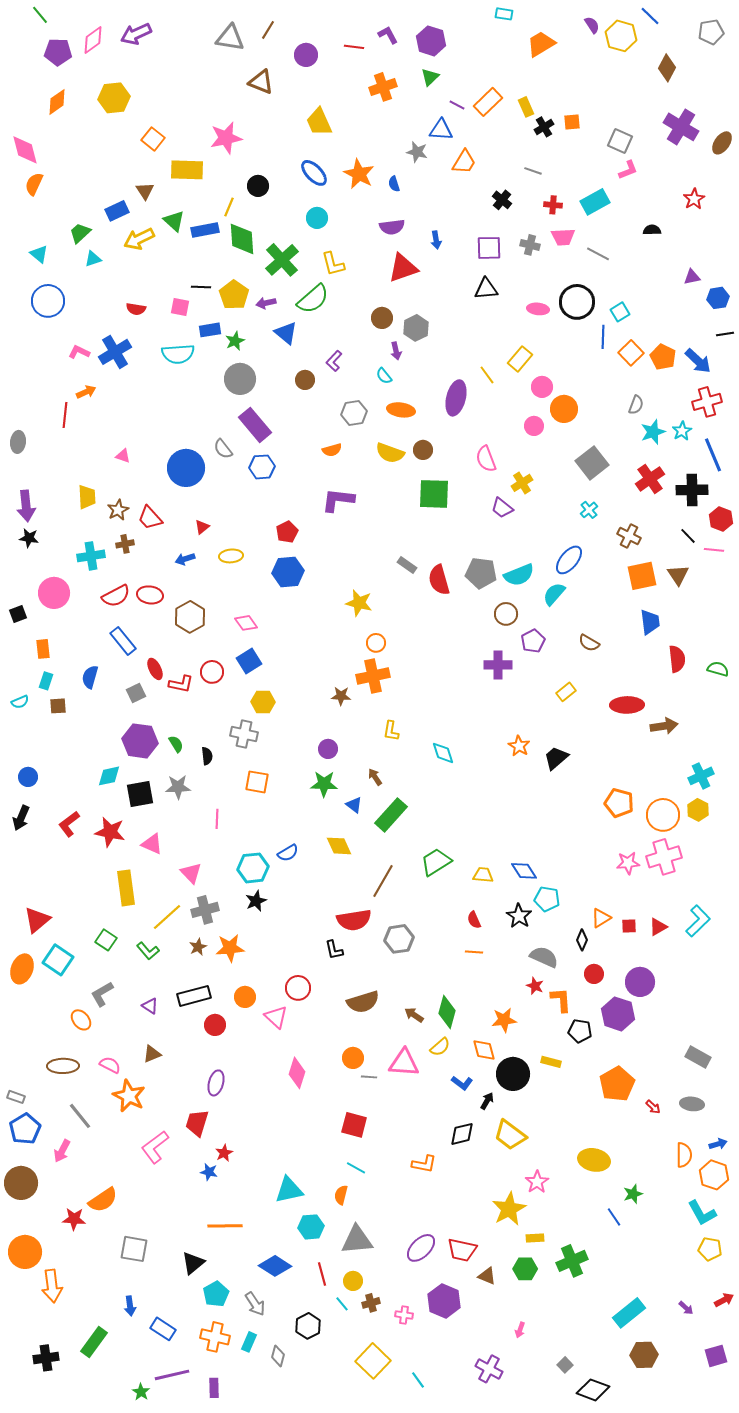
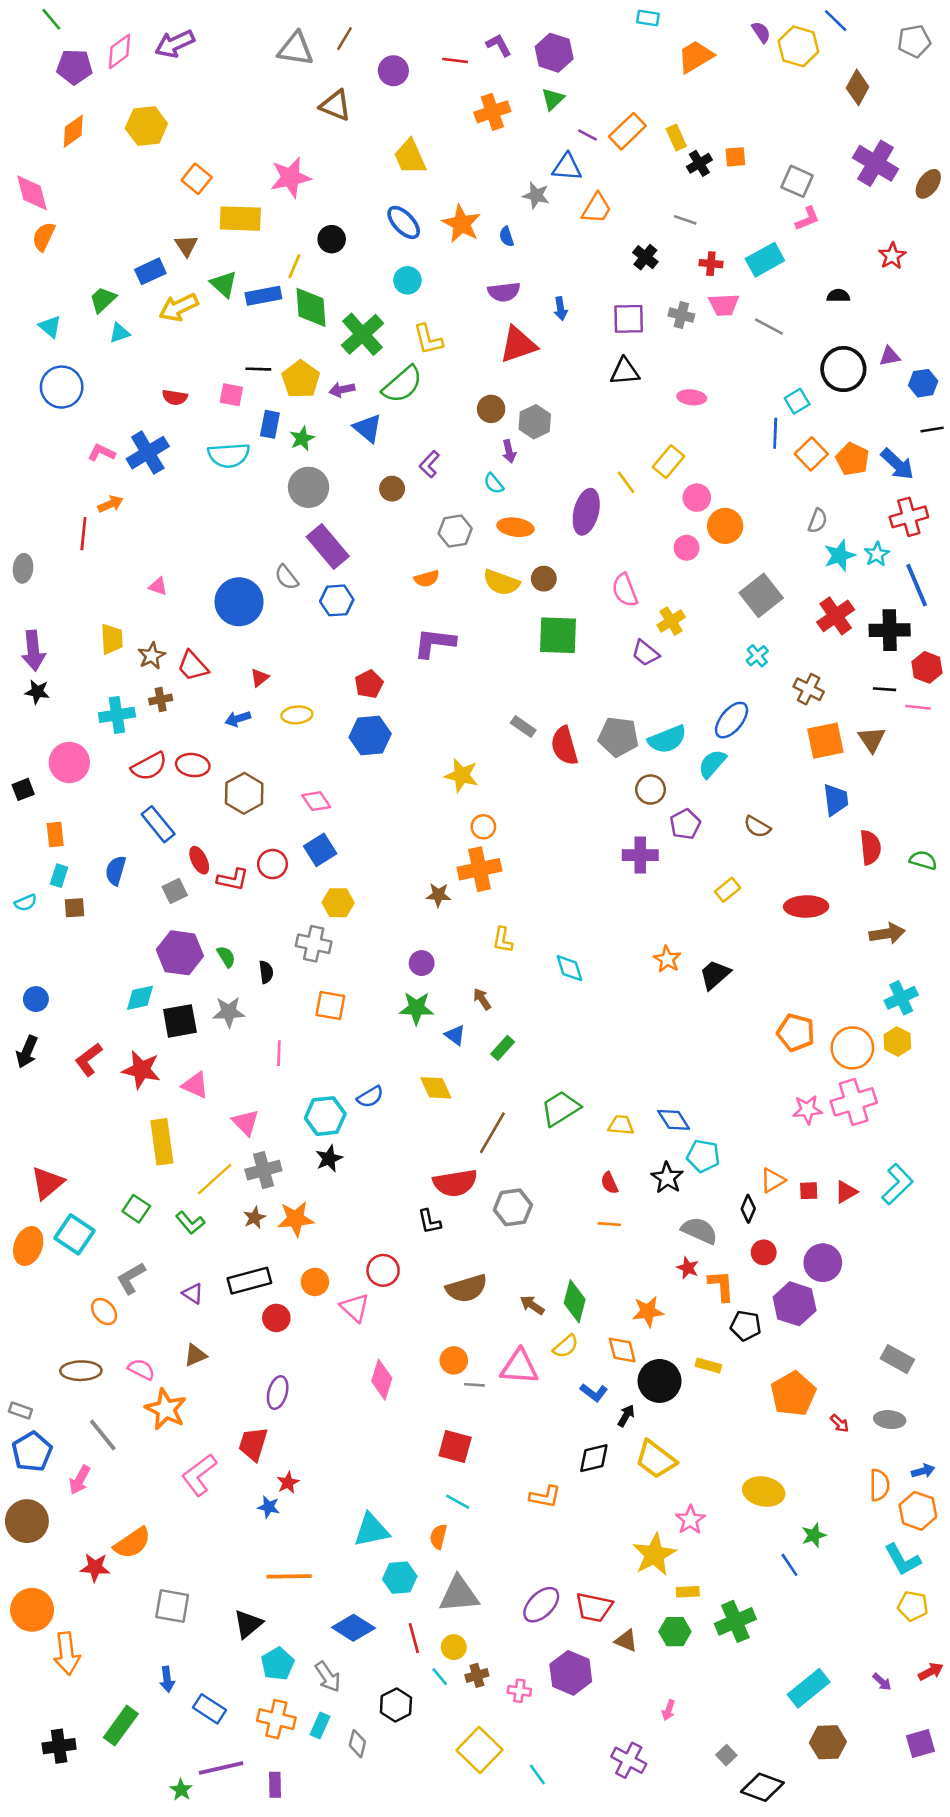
black circle: (577, 302) -> (843, 369), moved
blue rectangle: (210, 330) -> (270, 424), turned -70
black line: (688, 536) -> (885, 689), turned -42
brown arrow: (664, 726) -> (887, 933), moved
green rectangle: (391, 815) -> (503, 1048), size x0.6

